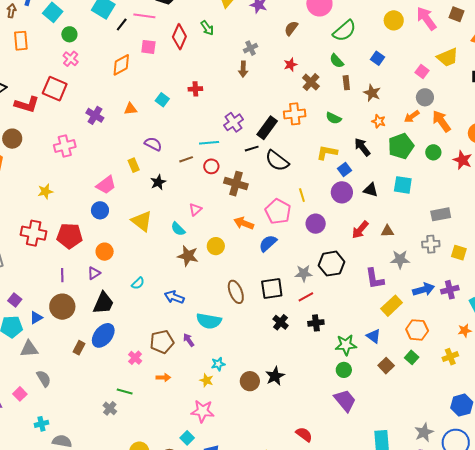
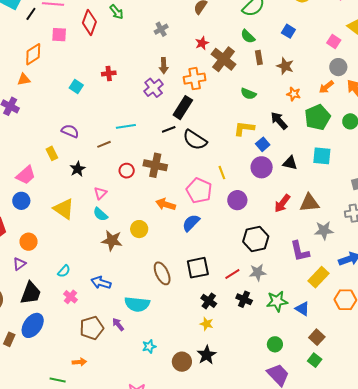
brown arrow: (243, 69) -> (164, 66), moved
brown cross: (311, 82) -> (224, 59), size x1.4
orange triangle: (130, 109) -> (24, 79), moved
orange cross: (295, 114) -> (195, 79), moved
purple cross: (234, 122) -> (154, 88), moved
red circle: (211, 166) -> (127, 171), moved
pink triangle: (195, 209) -> (100, 193), moved
brown triangle: (387, 231) -> (309, 203), size x1.5
gray star: (304, 273) -> (258, 272), moved
black cross: (316, 323) -> (244, 299), turned 35
green star: (346, 345) -> (277, 301), moved
green square: (412, 357) -> (315, 360), moved
pink cross: (135, 358) -> (70, 297), moved
orange arrow: (163, 377) -> (79, 362), moved
yellow star: (206, 380) -> (207, 324), moved

